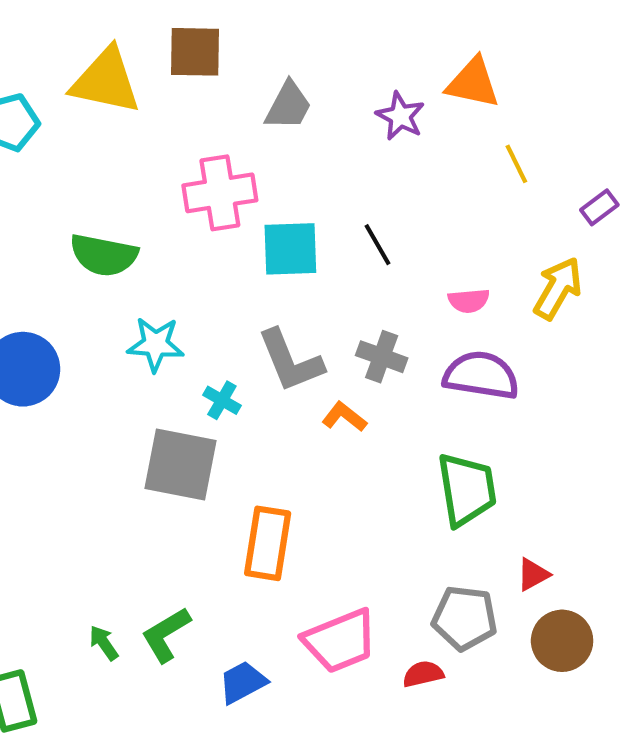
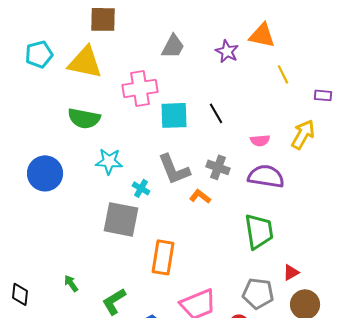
brown square: (195, 52) -> (103, 19), moved
yellow triangle: (106, 81) -> (85, 62), moved
purple rectangle: (599, 207) -> (323, 95), turned 42
green arrow: (104, 643) -> (71, 283), moved

